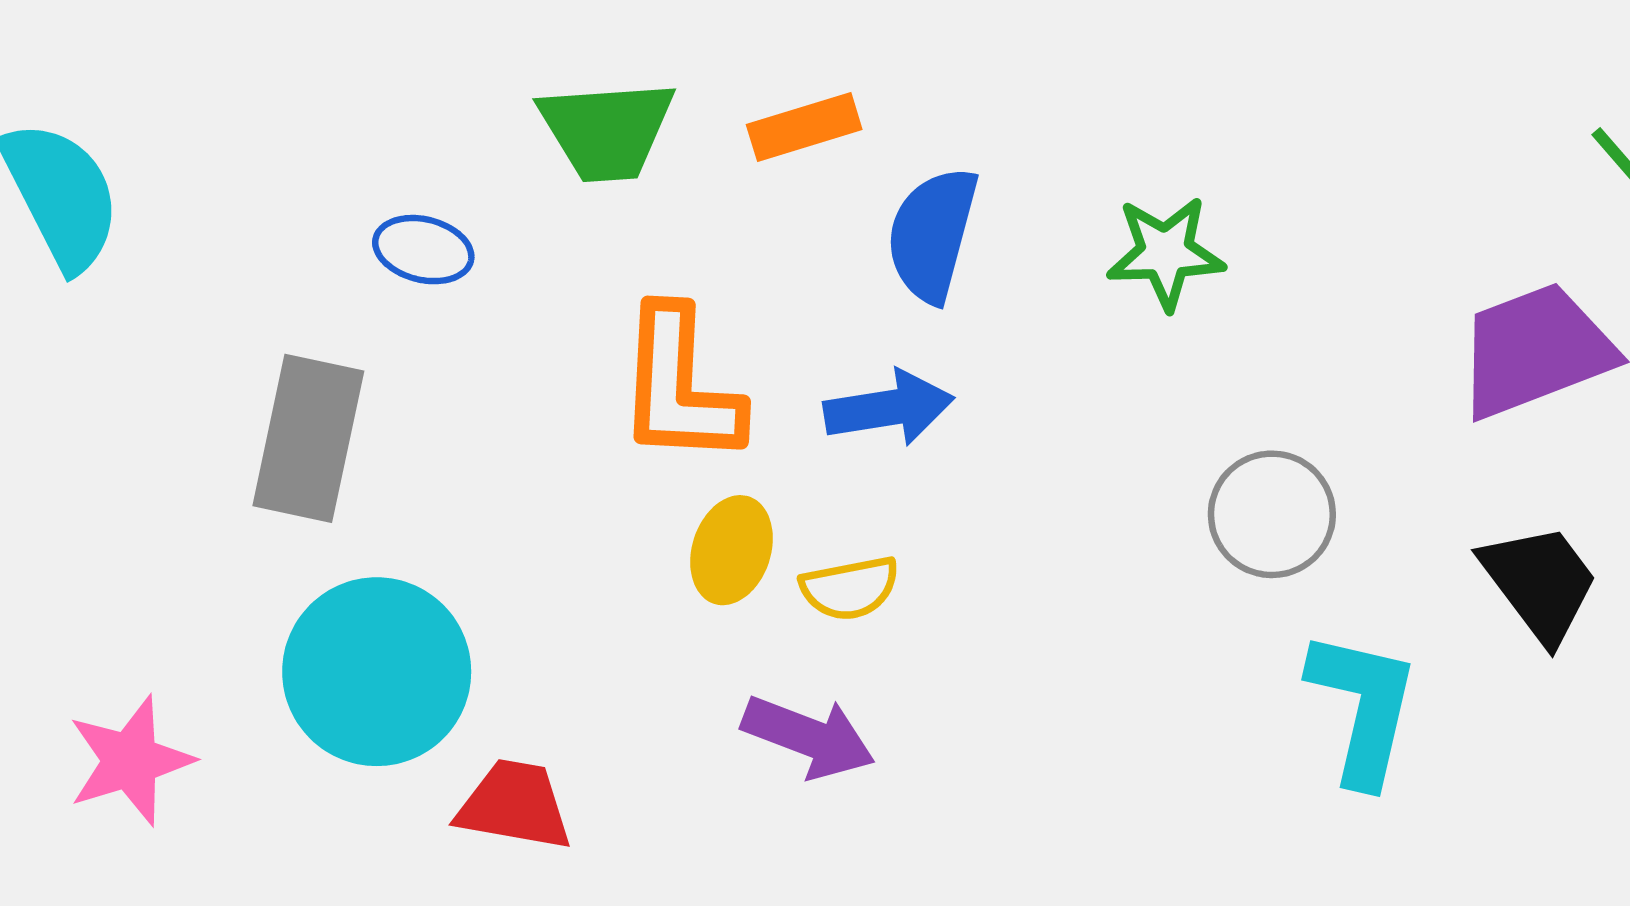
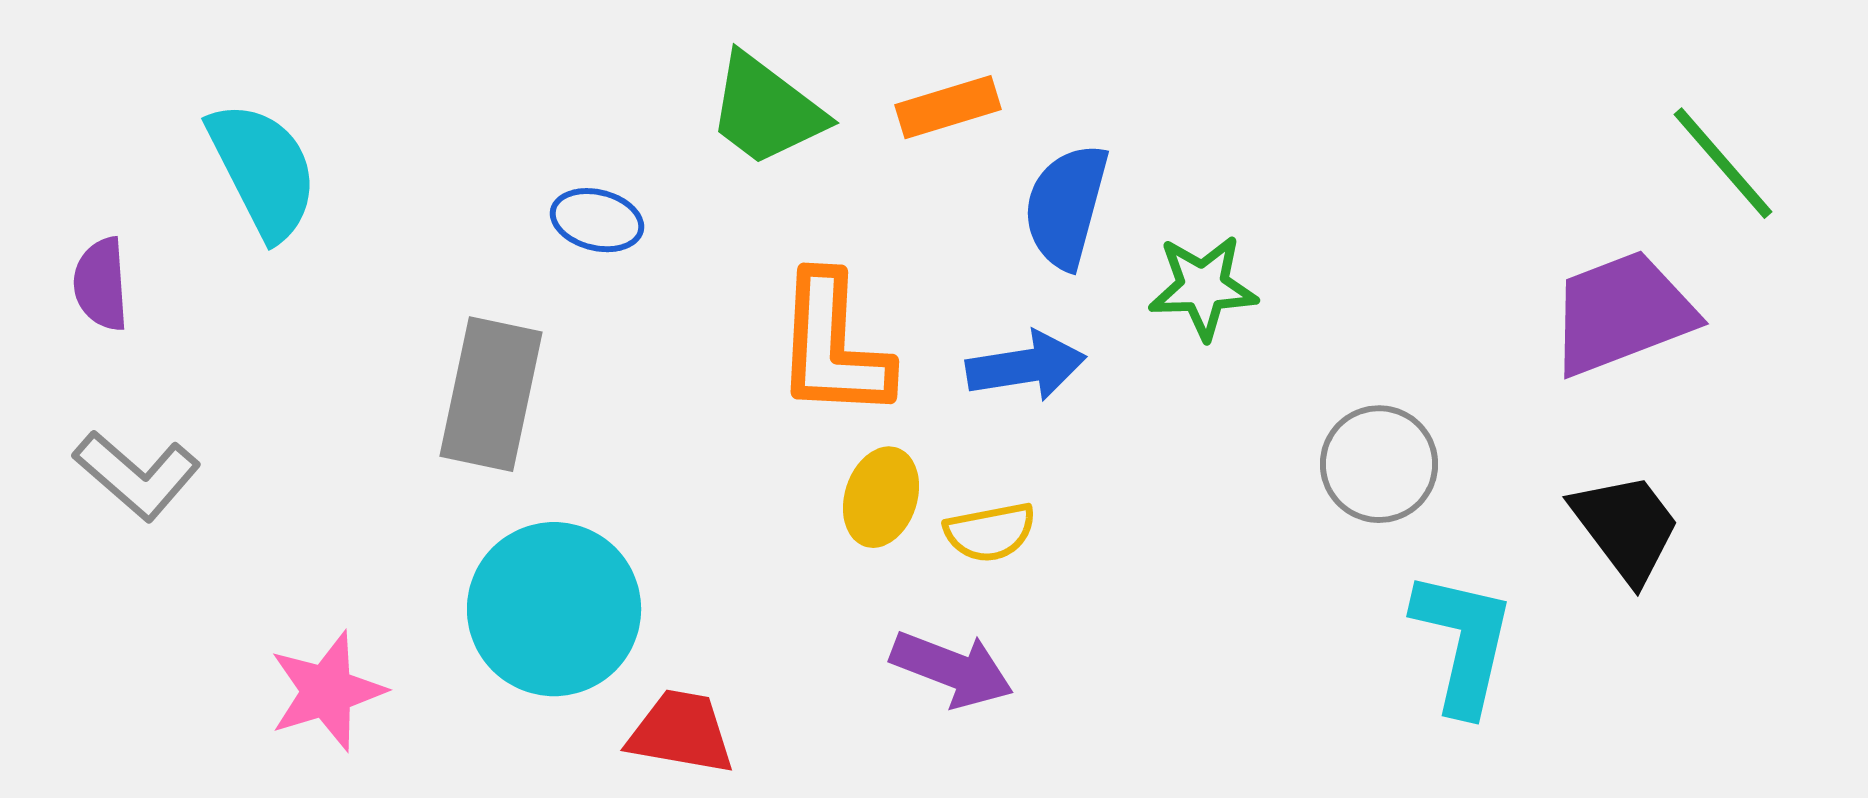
green trapezoid: (607, 130) -> (766, 110), turned 41
green star: (1166, 253) -> (1203, 287), moved

